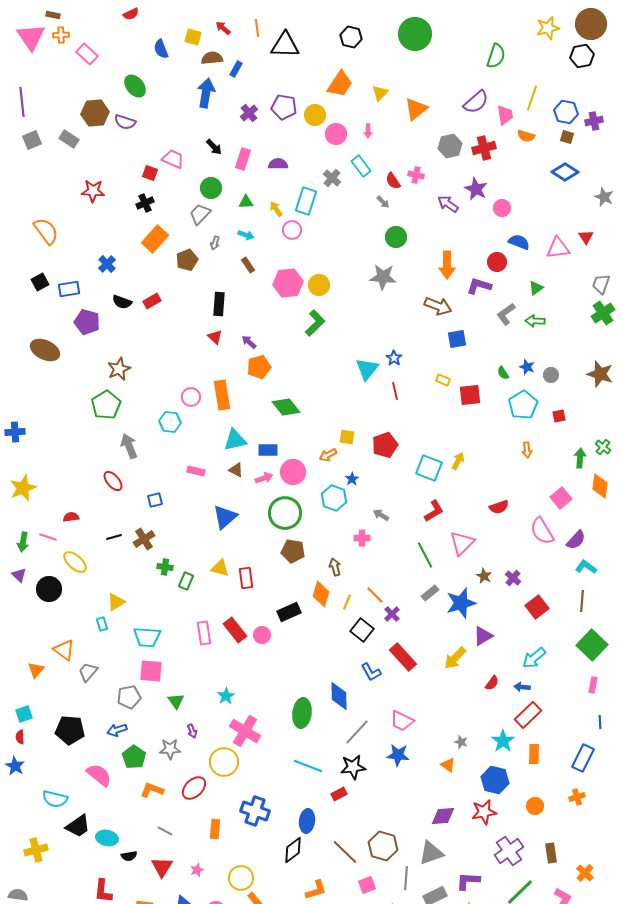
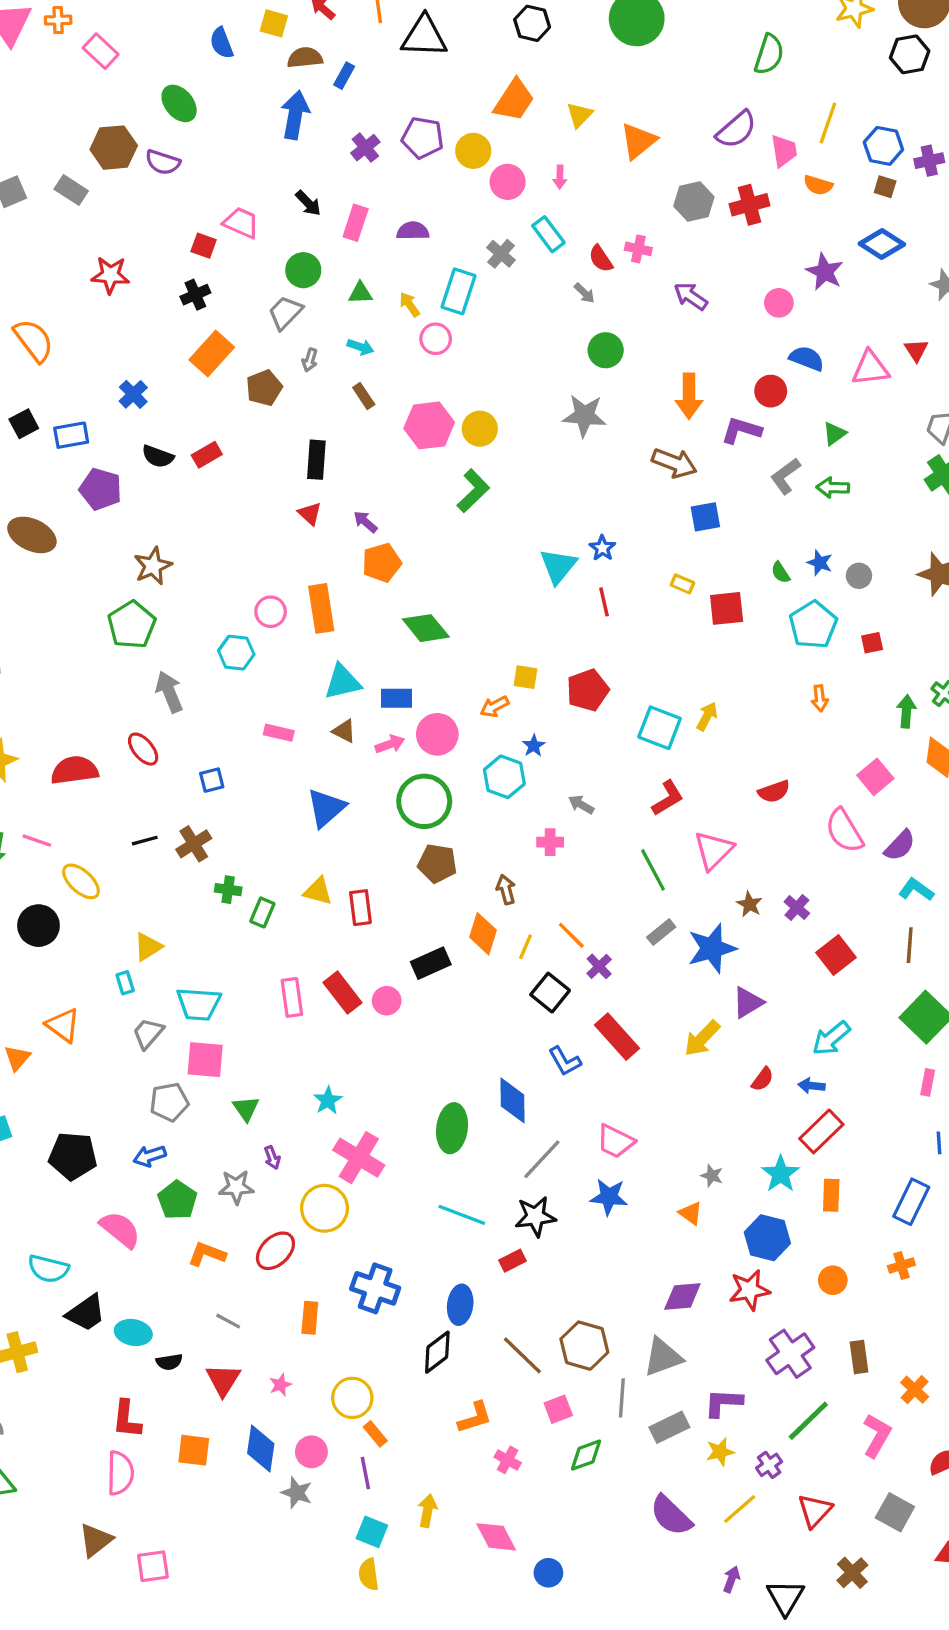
purple star: (476, 189) -> (825, 272), moved
red semicircle: (71, 517) -> (74, 770), moved, size x1.8
gray trapezoid: (88, 672) -> (148, 1033), moved

